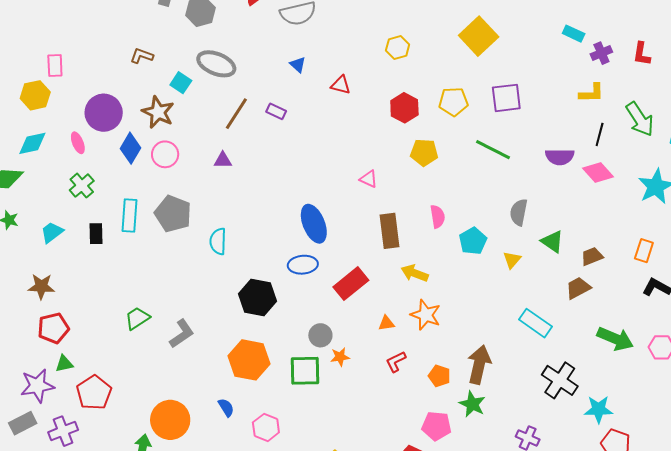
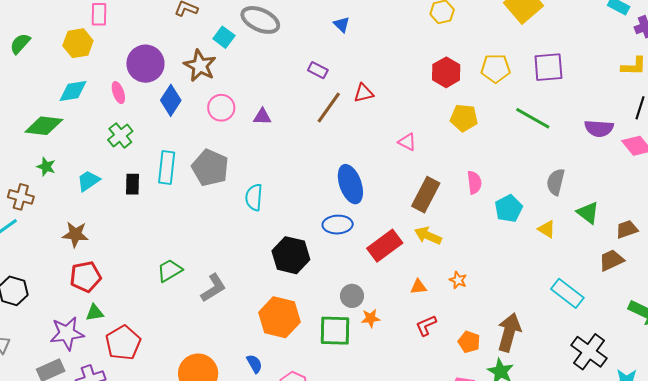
red triangle: (341, 85) -> (364, 93), moved, turned -30
brown line: (236, 114) -> (329, 107), moved
pink circle: (165, 154) -> (221, 108), moved
brown rectangle: (389, 231) -> (426, 195), turned 32
yellow triangle: (512, 260) -> (547, 229), turned -42
yellow arrow: (415, 273) -> (428, 236), moved
orange star: (426, 315) -> (458, 280), size x0.6

